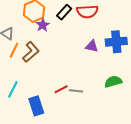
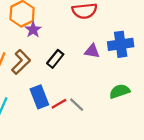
black rectangle: (64, 12) -> (55, 59), moved
gray line: (76, 91) -> (77, 105), turned 40
blue rectangle: (36, 106) -> (39, 97), moved

